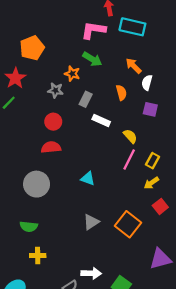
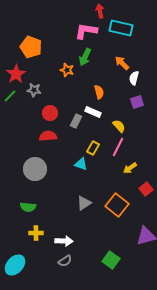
orange pentagon: (32, 48) -> (31, 47), turned -30
green arrow: (92, 59) -> (85, 57), turned 84
gray star: (55, 90) -> (34, 90), moved
orange semicircle: (121, 93) -> (99, 92), moved
gray rectangle: (86, 99) -> (76, 121), moved
purple square: (150, 109) -> (137, 102), turned -32
yellow rectangle: (153, 161) -> (93, 148), moved
yellow arrow: (151, 183) -> (130, 168), moved
white arrow: (91, 273) -> (64, 241), moved

